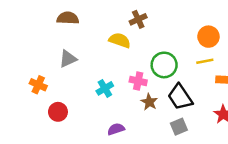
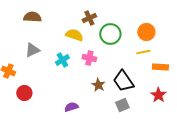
green circle: (164, 65) -> (110, 34), moved
pink cross: (138, 81) -> (89, 58), moved
cyan cross: (105, 88) -> (62, 60), moved

